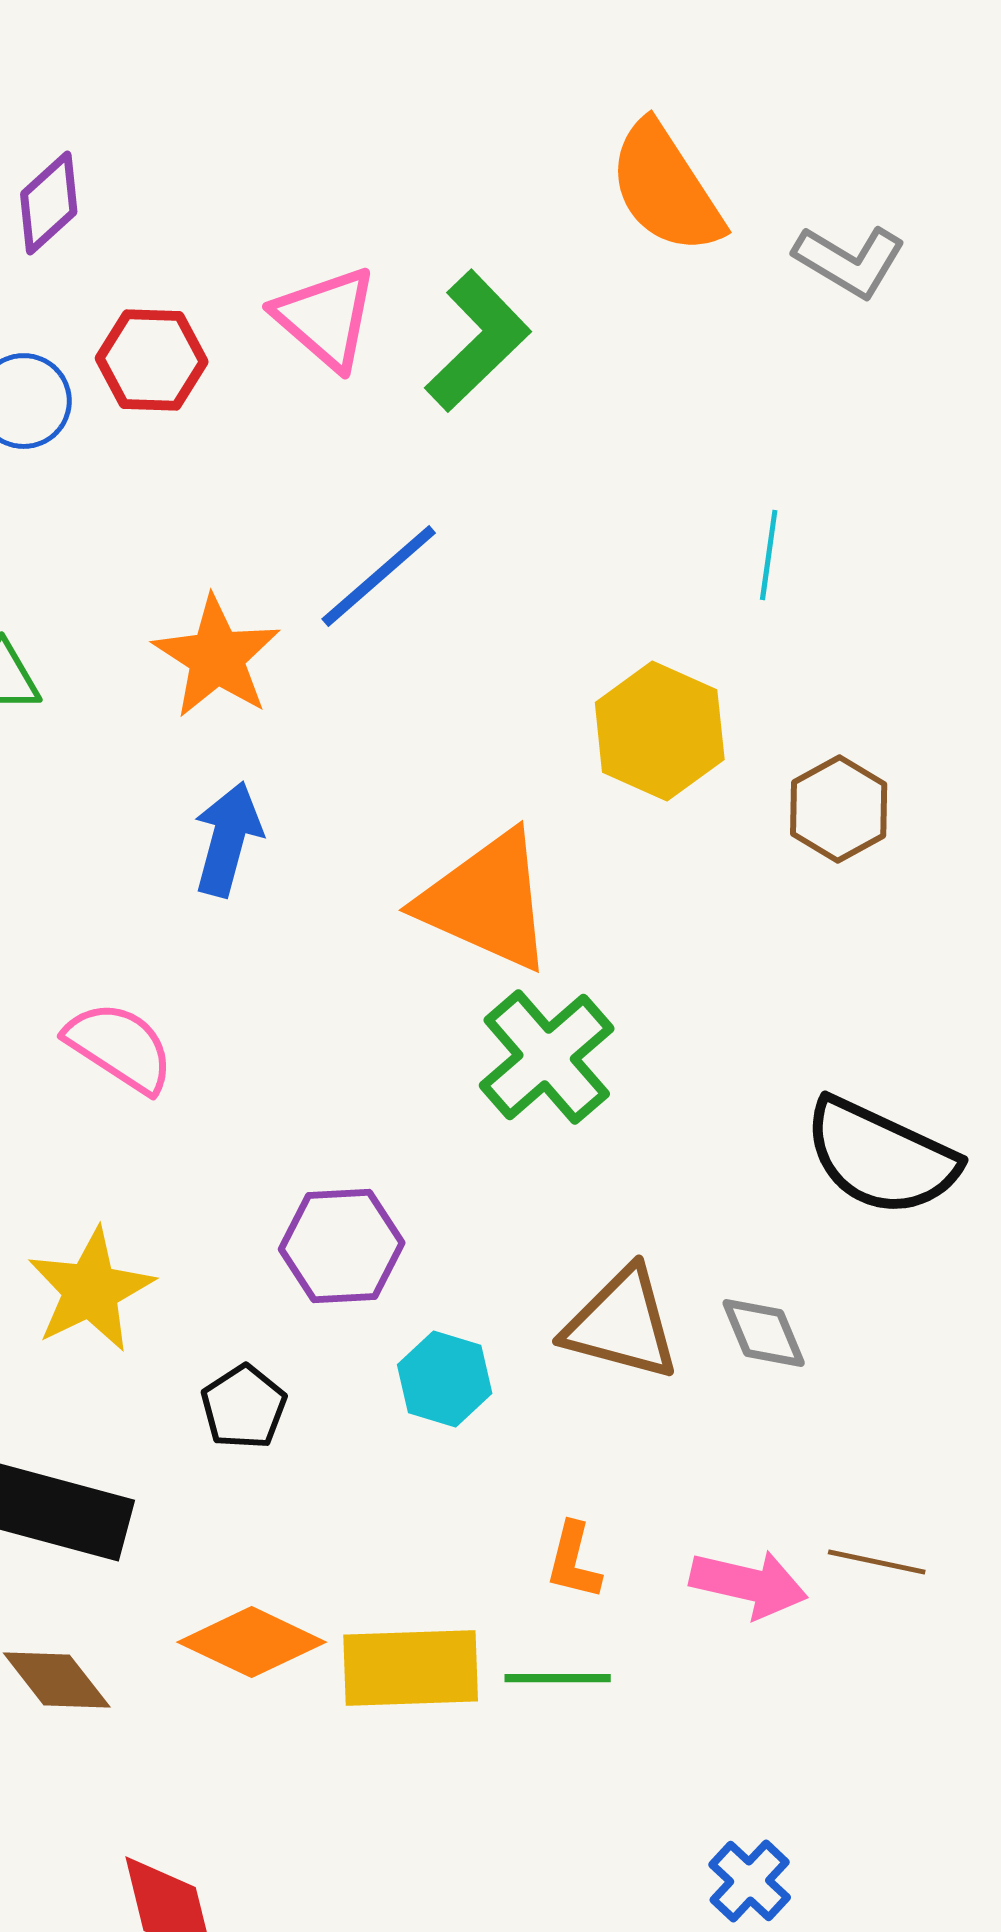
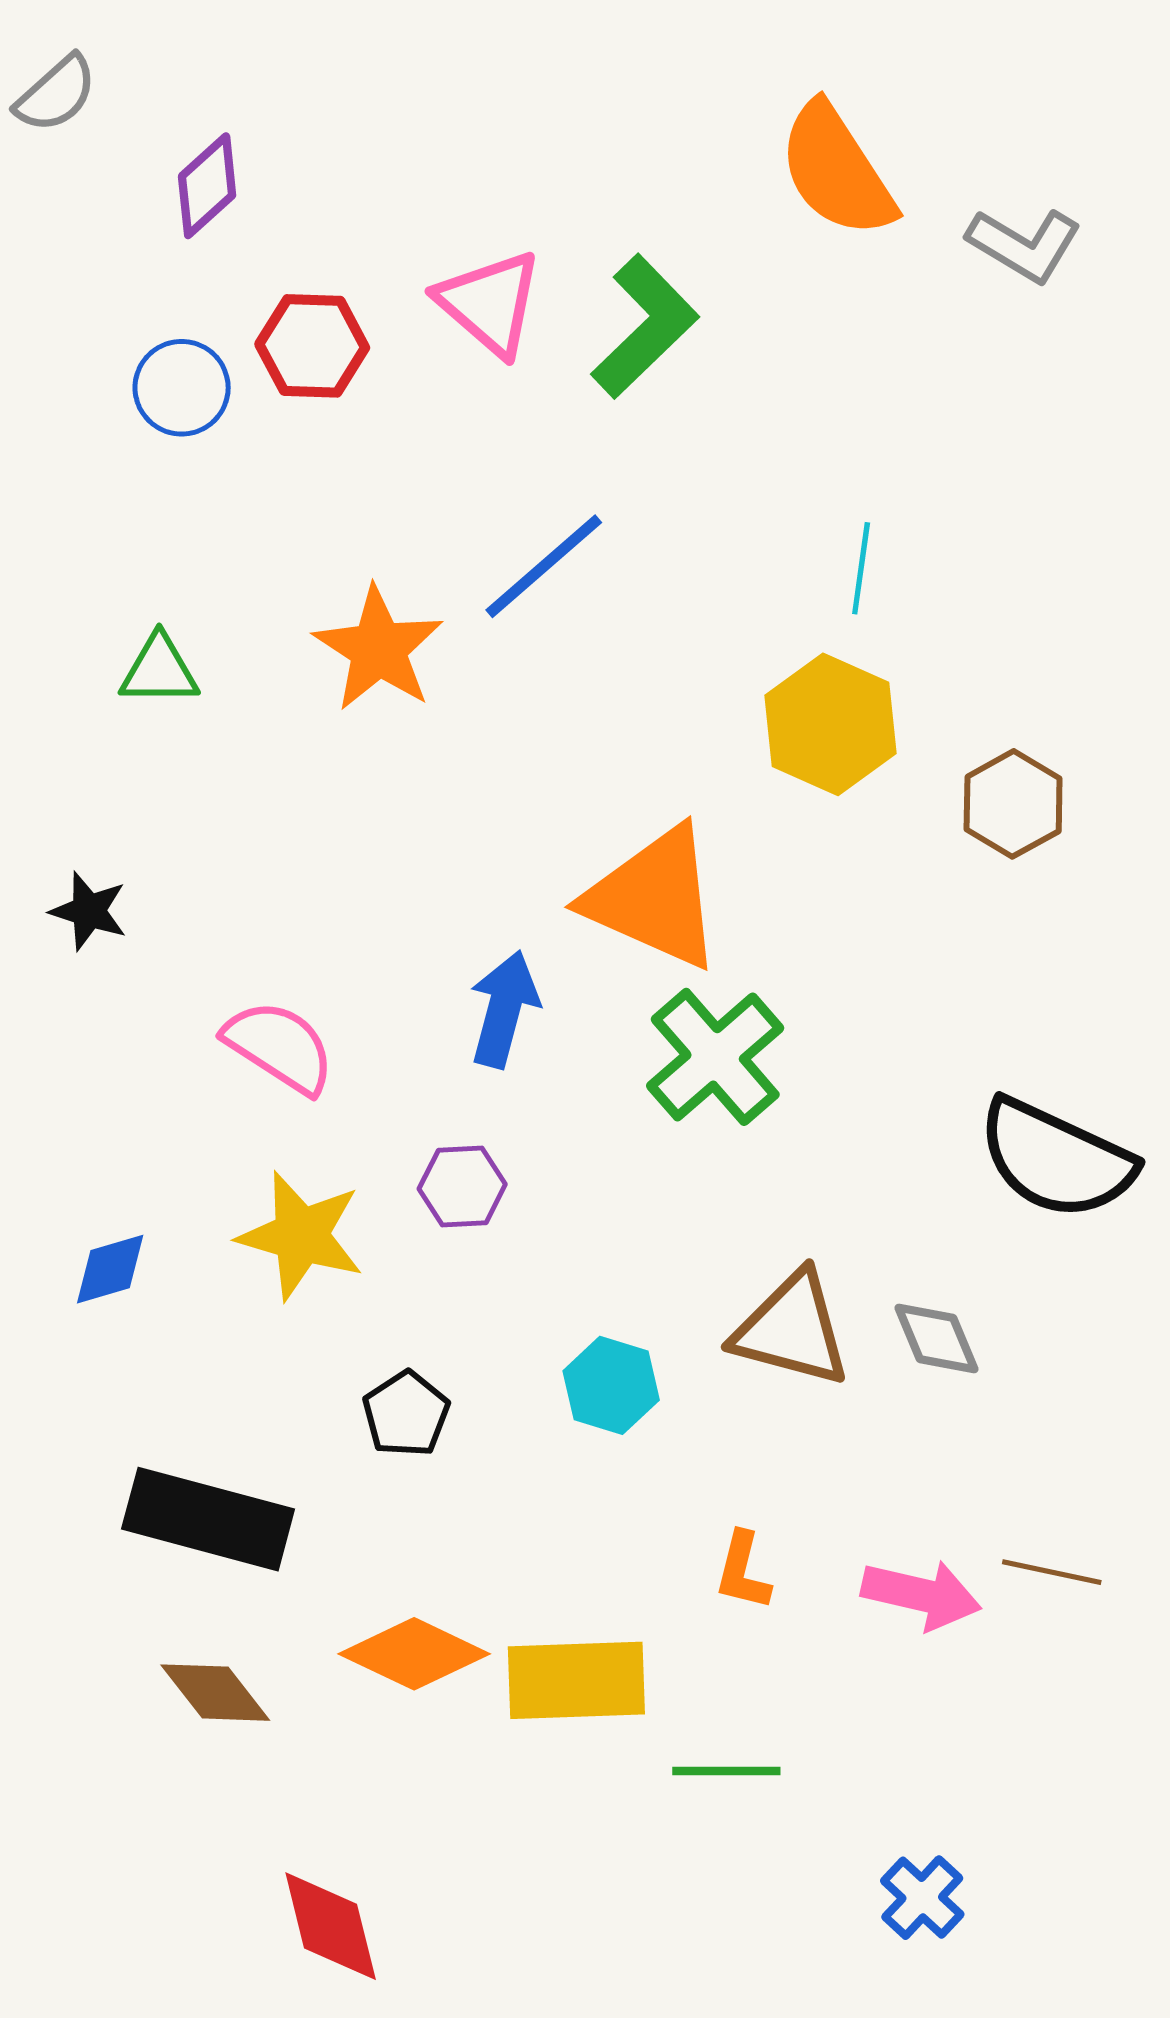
cyan line: (769, 555) -> (861, 568), moved
blue arrow: (228, 839) -> (504, 1009), moved
purple hexagon: (342, 1246) -> (462, 1187), moved, size x0.7
yellow star: (91, 1290) -> (301, 1235), moved, turned -30
green line: (558, 1678) -> (726, 1771), moved

